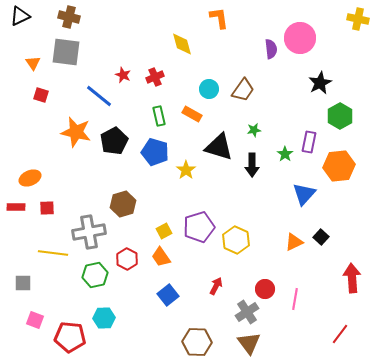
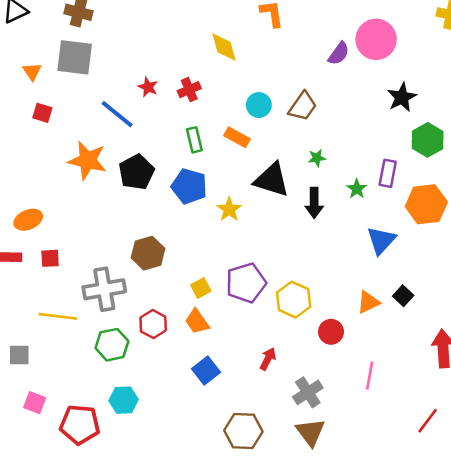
purple semicircle: (271, 49) -> (339, 54), turned 42
red circle: (265, 289) -> (331, 332), moved

